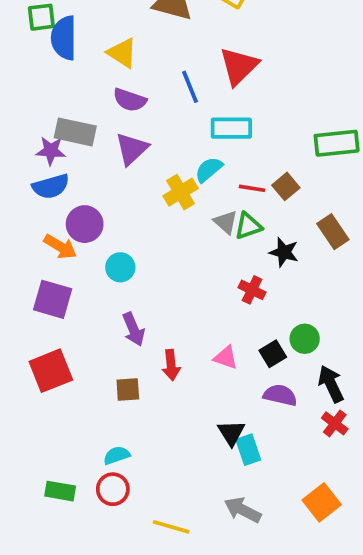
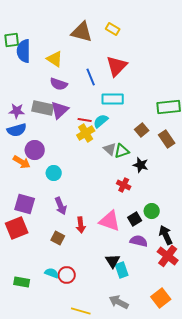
gray rectangle: (75, 132) -> (43, 108), moved
red line: (252, 188) -> (85, 120), moved
brown rectangle: (333, 232) -> (167, 139), moved
purple square: (53, 299) -> (25, 204), moved
pink triangle: (226, 358) -> (110, 221), size x1.6
brown square: (128, 390) -> (58, 238), turned 32
red cross: (335, 423) -> (168, 256), size x1.5
cyan semicircle: (117, 455) -> (52, 273), turned 40
red circle: (113, 489) -> (67, 275), moved
green rectangle: (60, 491) -> (22, 282), moved

